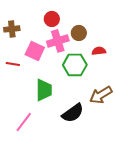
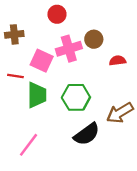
red circle: (52, 19) -> (57, 14), moved
green hexagon: (75, 65) -> (76, 97), moved
green trapezoid: (44, 90) -> (37, 95), moved

